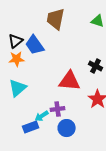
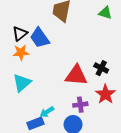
black cross: (96, 66) -> (101, 68), moved
purple cross: (58, 109) -> (80, 105), moved

